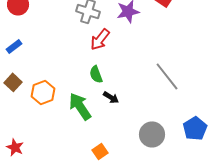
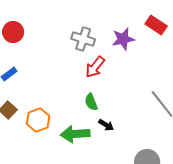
green arrow: (80, 106) -> (75, 134), turned -60

